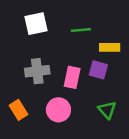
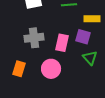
orange rectangle: (19, 110) -> (19, 69), turned 49
green triangle: (107, 110) -> (90, 58), moved

